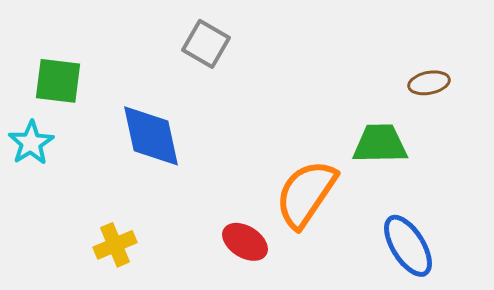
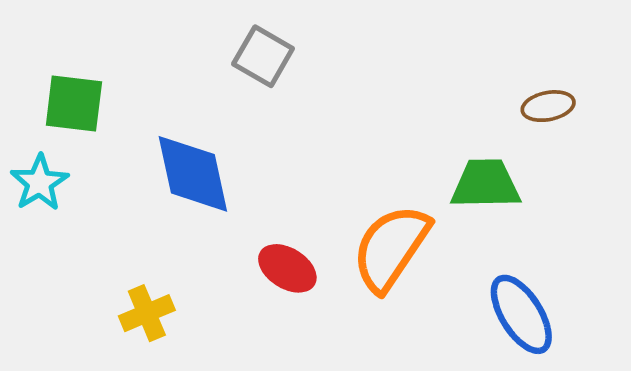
red ellipse: (245, 242) -> (287, 268), moved

